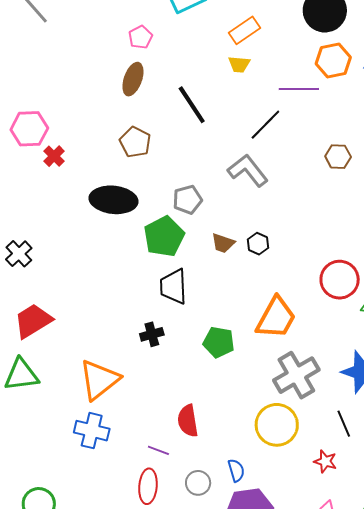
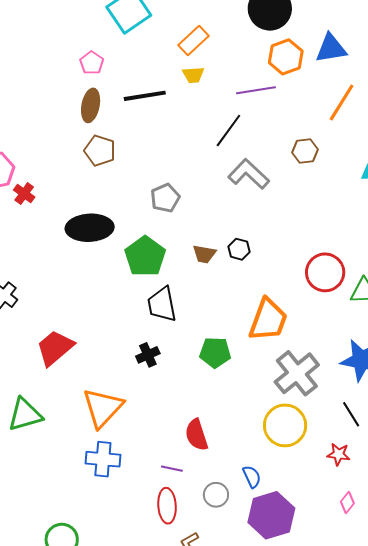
black line: (192, 105) -> (145, 96), moved, turned -57
brown pentagon: (135, 142) -> (100, 151), moved
gray L-shape: (248, 170) -> (249, 174), moved
gray pentagon: (187, 200) -> (165, 198), moved
red trapezoid: (33, 321) -> (55, 348), moved

